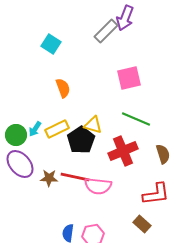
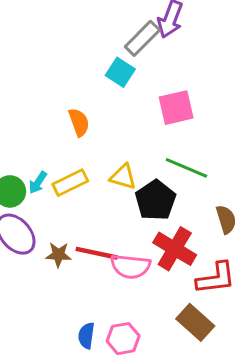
cyan square: (51, 44) -> (120, 72), moved
black pentagon: (81, 140) -> (156, 200), moved
red cross: (123, 151) -> (175, 249), moved, turned -36
brown rectangle: (142, 224) -> (195, 322), size x1.4

